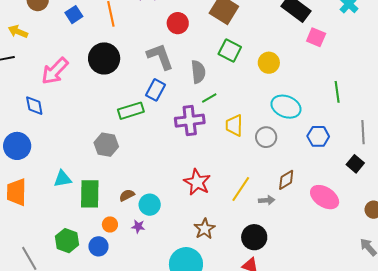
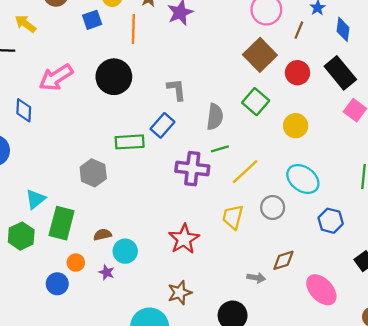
red circle: (178, 23) -> (297, 73), moved
gray L-shape: (160, 56) -> (177, 90), size x0.7
yellow trapezoid: (234, 125) -> (233, 217), moved
cyan triangle: (63, 179) -> (36, 199), turned -42
yellow line: (241, 189) -> (245, 172), moved
green hexagon: (67, 241) -> (21, 236), moved

